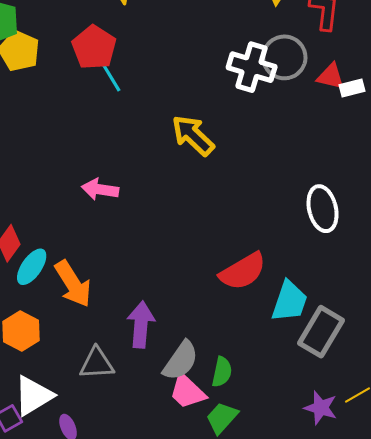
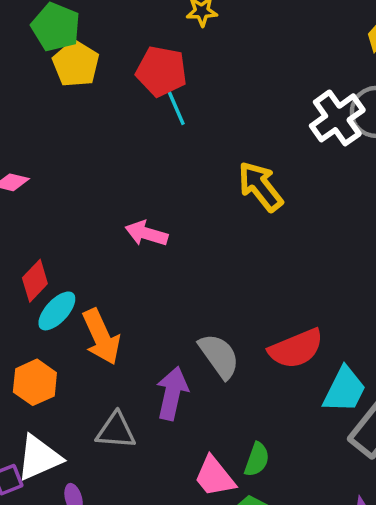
red pentagon: (94, 47) -> (161, 71), turned -30
white cross: (252, 67) -> (337, 118), turned 30
gray semicircle: (181, 361) -> (219, 356), moved, turned -78

